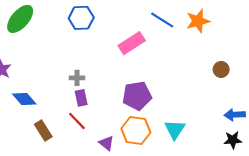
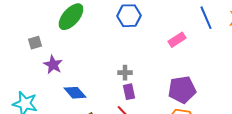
blue line: (162, 20) -> (206, 18), turned 35
pink rectangle: (132, 43) -> (177, 40), size x0.7

